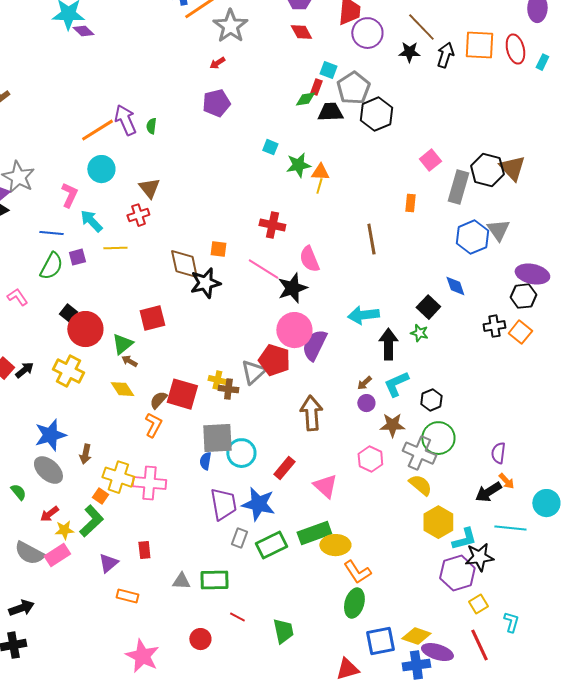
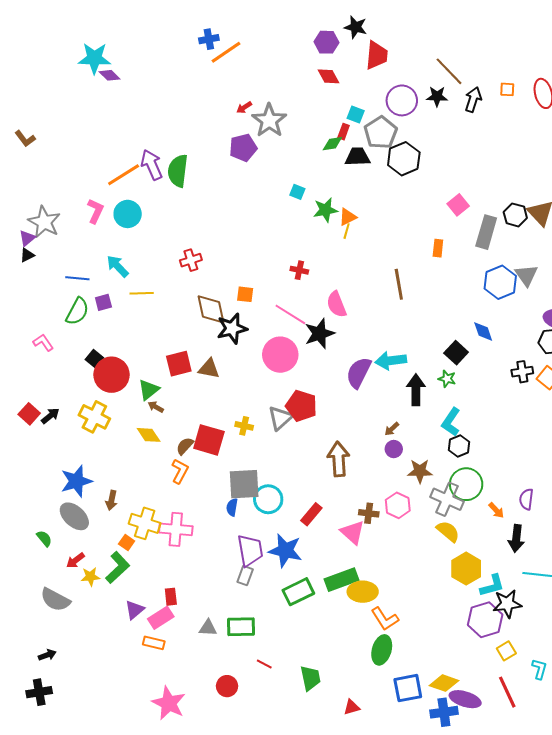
gray star: (230, 26) -> (269, 121), moved
purple circle: (367, 33) -> (402, 100), moved
orange square: (479, 45) -> (507, 89), size x0.5
green semicircle: (151, 126) -> (178, 171), size x2.0
black hexagon: (487, 170) -> (515, 215), size x0.7
orange triangle: (320, 172) -> (348, 217), turned -30
brown triangle: (149, 188) -> (209, 369), moved, turned -40
pink L-shape: (69, 195) -> (95, 211), moved
red cross: (138, 215) -> (191, 260), moved
red cross: (272, 225) -> (299, 270), size x0.7
pink circle: (294, 330) -> (280, 355), moved
purple semicircle: (314, 345) -> (359, 373), moved
cyan L-shape: (396, 384) -> (451, 422), moved, turned -32
brown cross: (228, 389) -> (369, 513), moved
orange arrow: (506, 481) -> (496, 510), moved
black arrow: (488, 492) -> (516, 538), turned -52
gray rectangle: (239, 538) -> (245, 576), moved
pink rectangle: (57, 555) -> (161, 618), moved
black arrow: (21, 608) -> (47, 655), size x0.7
red triangle: (347, 669) -> (352, 707), moved, size x0.7

